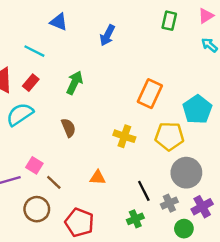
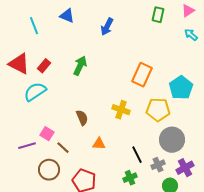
cyan line: (34, 51) -> (34, 26), moved, turned 42
brown semicircle: (68, 128) -> (82, 118), moved

